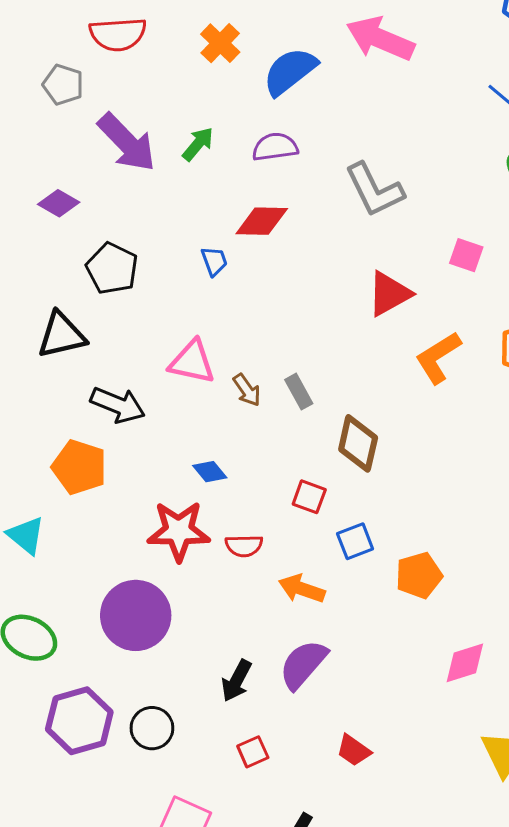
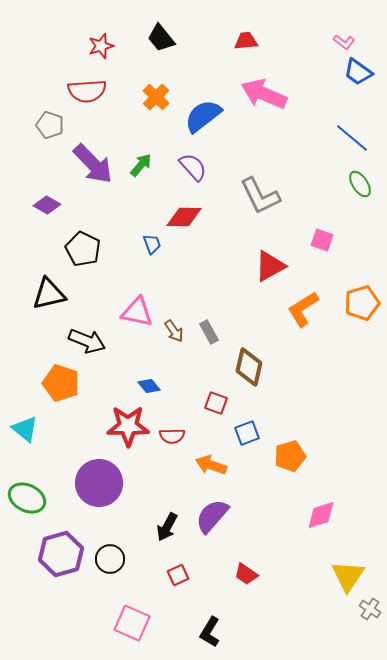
purple semicircle: (275, 147) -> (193, 167), turned 56

